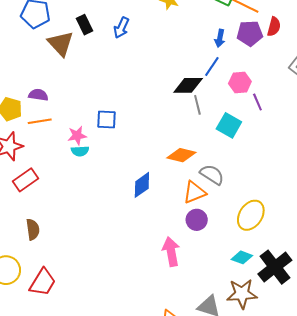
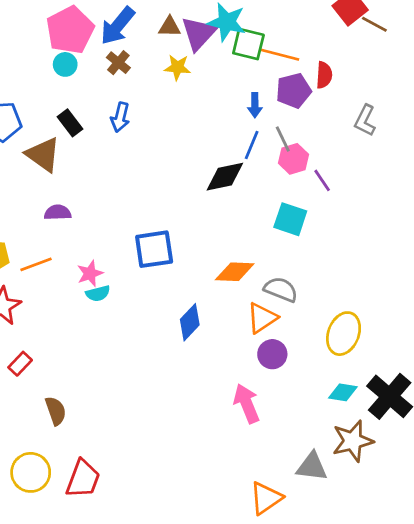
purple semicircle: (38, 95) -> (58, 213), moved
gray line: (197, 105) -> (283, 139), moved
blue square: (107, 119) -> (154, 249), moved, size x1.4
red rectangle: (26, 180) -> (20, 364), moved, size x0.7

